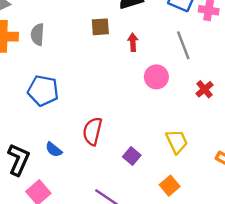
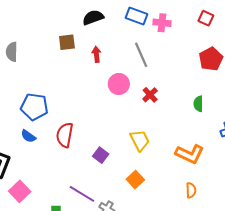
red cross: (205, 89) -> (150, 95), moved
blue pentagon: (43, 91) -> (34, 107), moved
blue semicircle: (54, 150) -> (28, 136), moved

